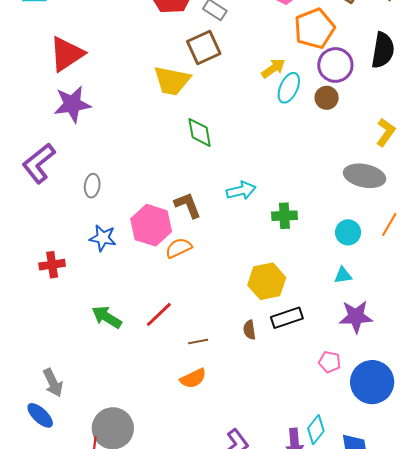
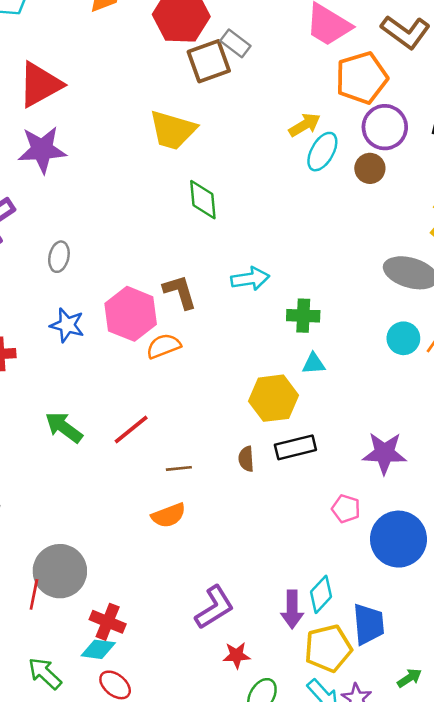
brown square: (204, 48) -> (209, 61), moved
cyan circle: (348, 232) -> (403, 338), moved
cyan triangle: (343, 275) -> (314, 364), moved

